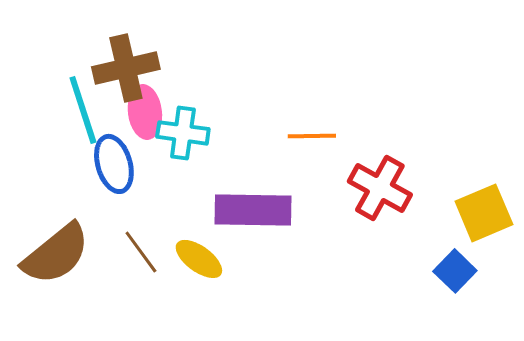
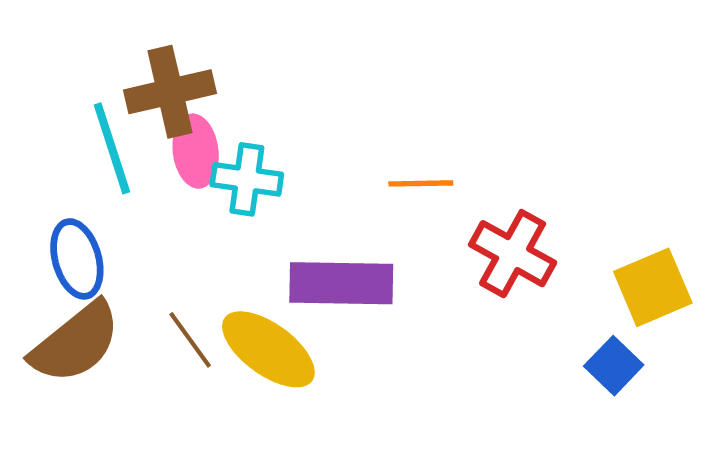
blue ellipse: (114, 164) -> (77, 259), moved
yellow ellipse: (199, 259) -> (268, 349), size x1.5

